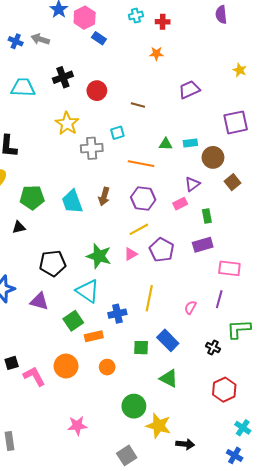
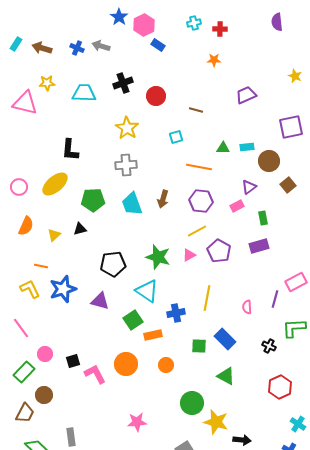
gray cross: (92, 148) -> (126, 165), moved
pink rectangle: (229, 268) -> (296, 282), moved, turned -35
pink semicircle: (190, 307) -> (247, 307), turned -32

